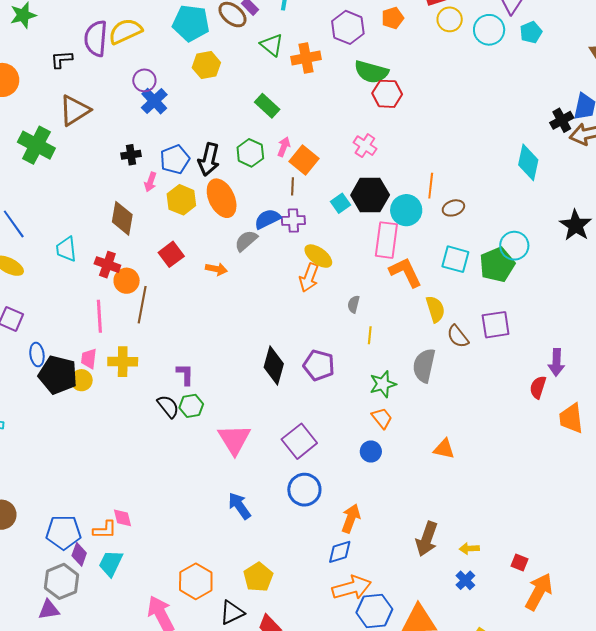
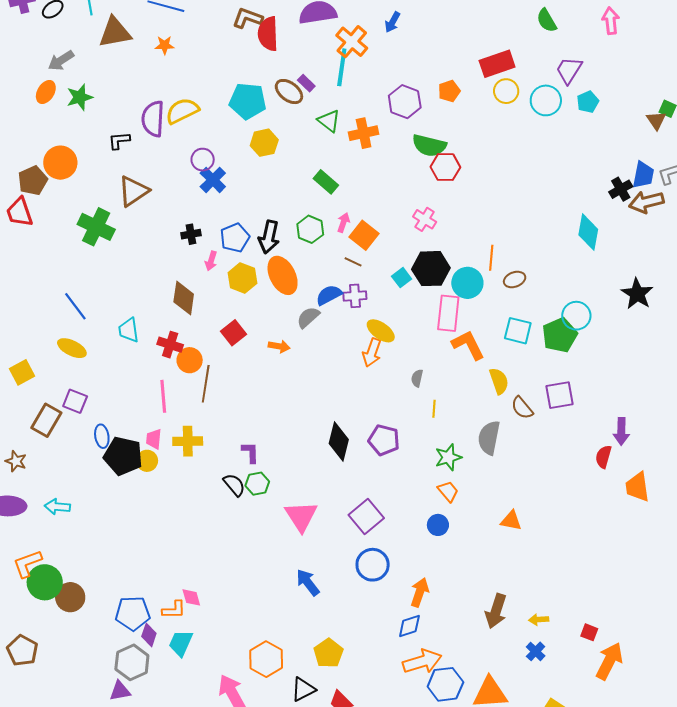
brown line: (292, 186) -> (353, 262), turned -66

